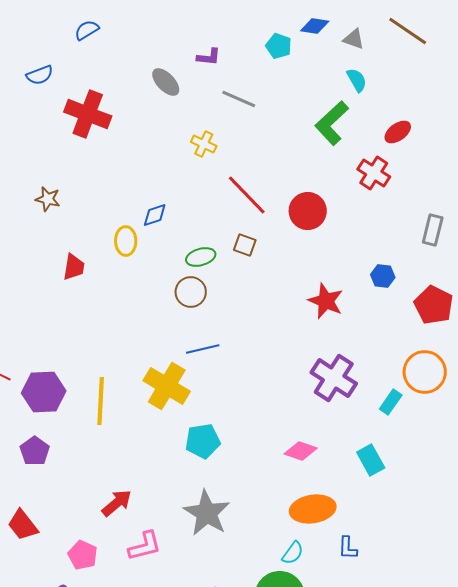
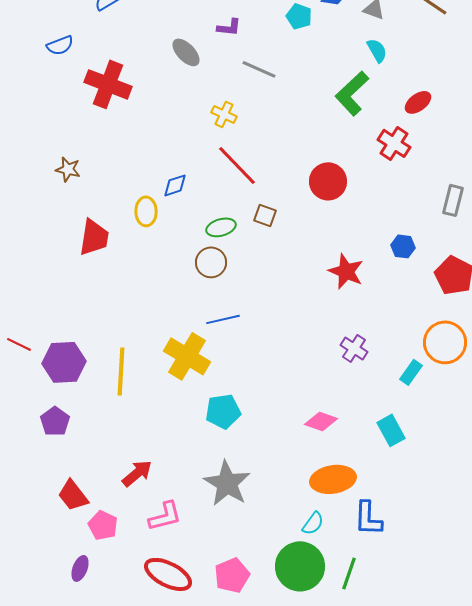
red line: (247, 195) -> (237, 165), moved
red trapezoid: (74, 267) -> (94, 237), size x1.4
purple cross: (334, 378) -> (354, 348), size x0.6
red trapezoid: (23, 525) -> (73, 495), moved
blue L-shape: (348, 548) -> (368, 518), size x1.5

